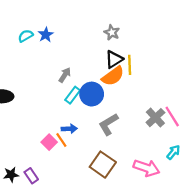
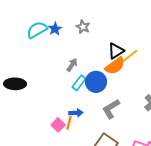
gray star: (112, 32) -> (83, 27), moved
cyan semicircle: (26, 36) -> (37, 30), size x1.5
yellow line: (130, 65) -> (130, 56), turned 54
orange line: (61, 140) -> (69, 123), turned 48

